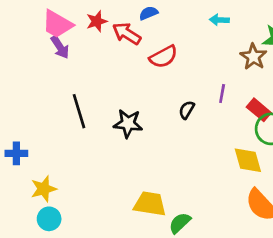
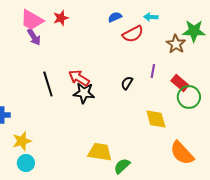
blue semicircle: (148, 13) -> (115, 17), moved
red arrow: (127, 34) -> (79, 78), moved
red semicircle: (163, 57) -> (133, 34), moved
yellow diamond: (248, 160) -> (156, 119), moved

